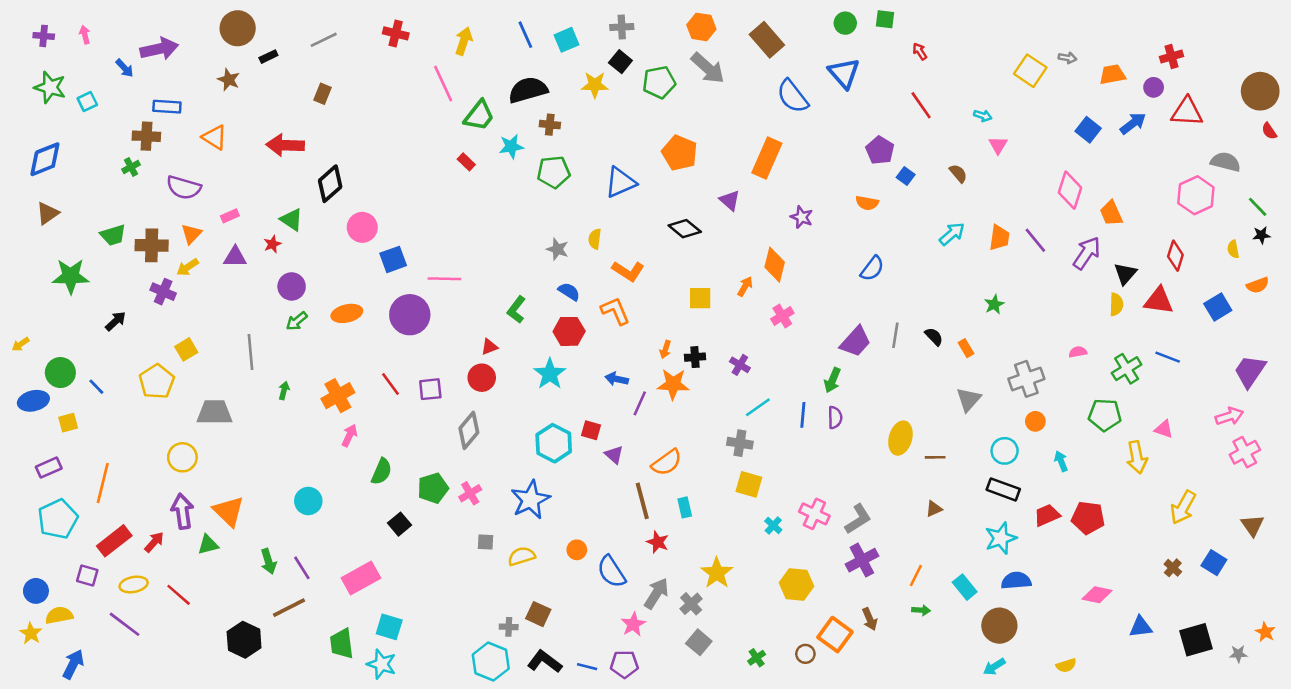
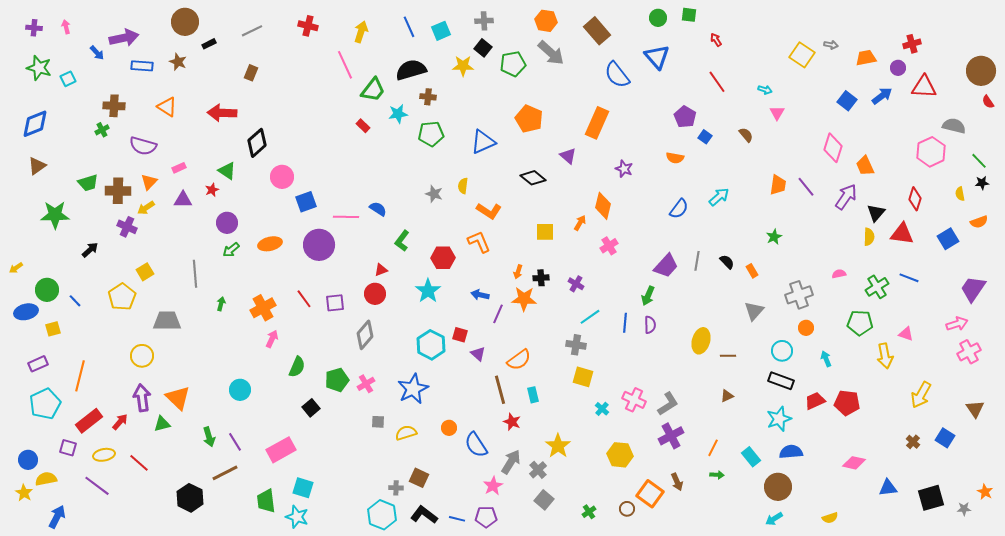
blue rectangle: (167, 107) -> (142, 66), moved
cyan arrow: (952, 234) -> (719, 197), moved
blue semicircle: (569, 292) -> (378, 209), moved

